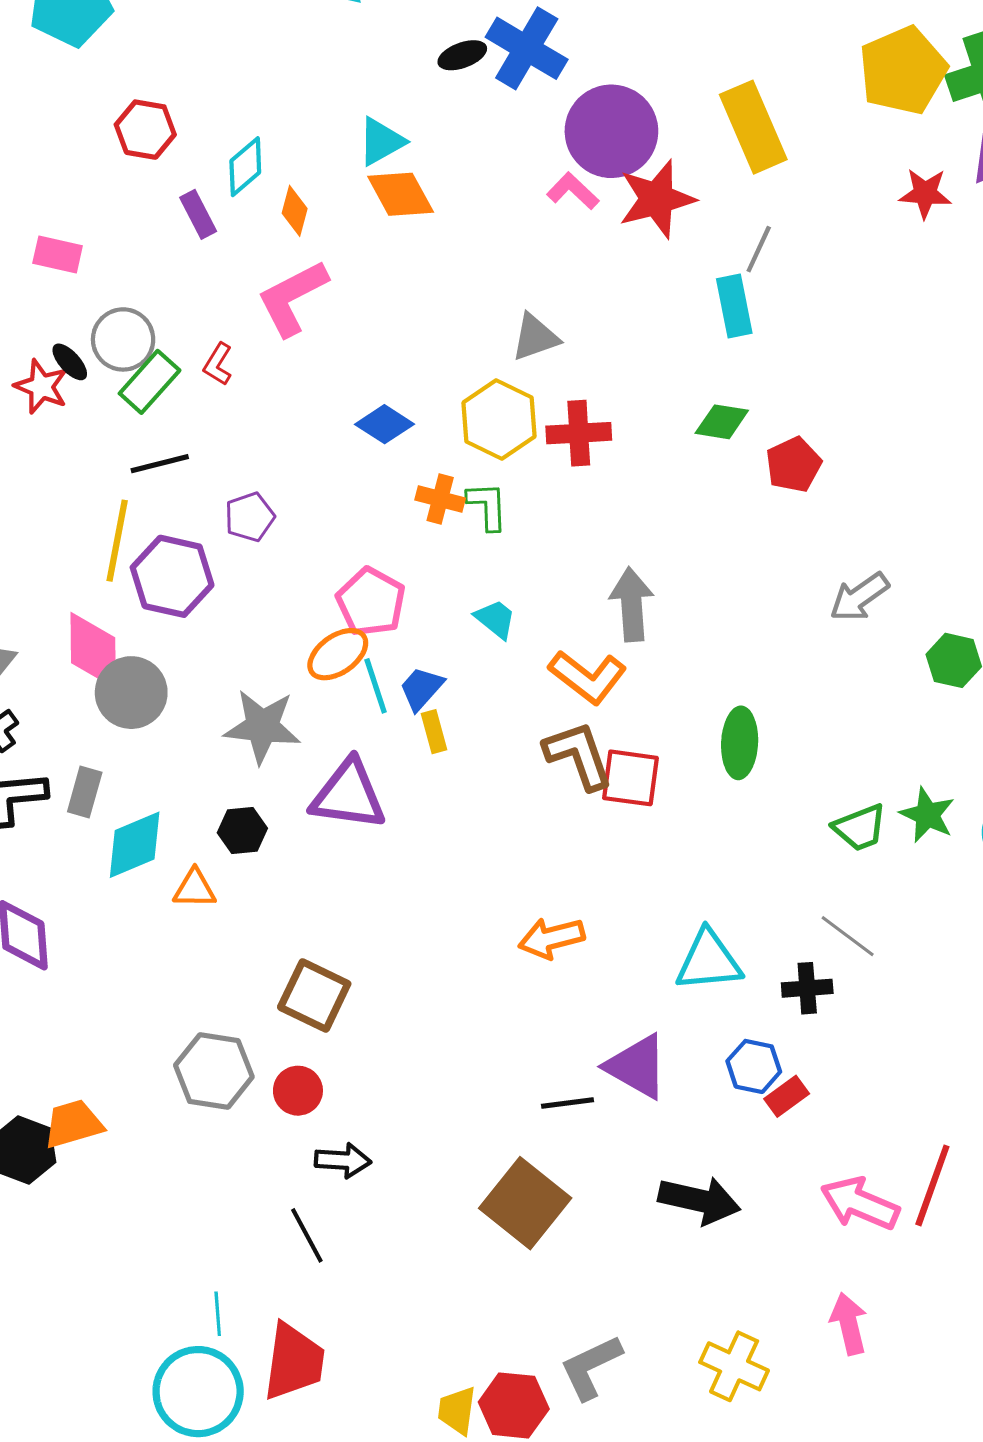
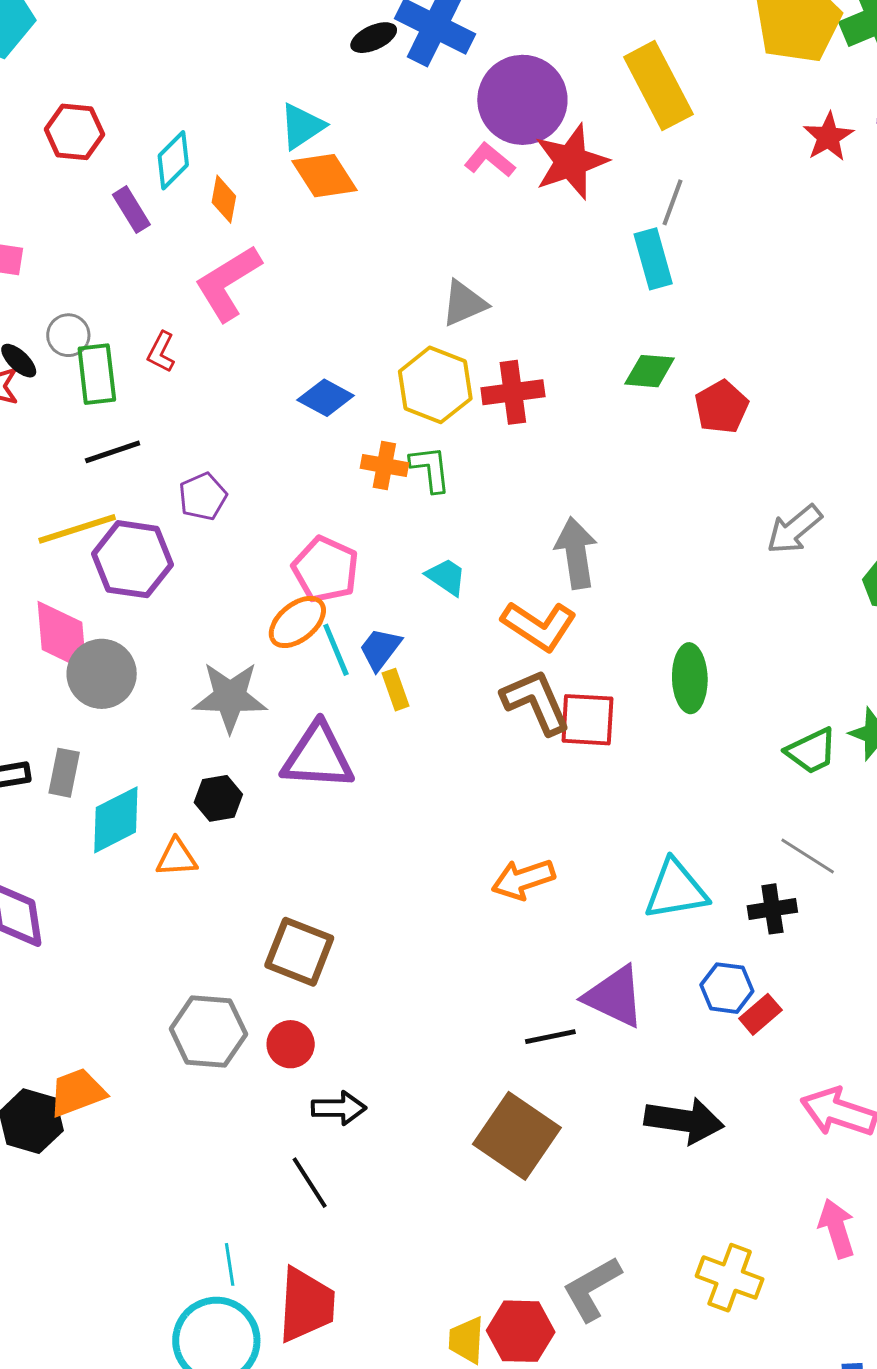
red star: (925, 193) -> (828, 137), turned -30
gray circle: (123, 339) -> (68, 335), size x0.7
green rectangle: (150, 382) -> (97, 374), turned -44
yellow line: (117, 541) -> (77, 529), turned 66

